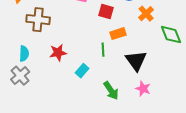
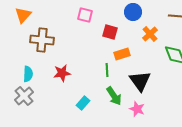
cyan rectangle: (82, 71) -> (83, 103), moved
pink star: (143, 89) -> (137, 109), moved
green arrow: (111, 91) -> (114, 96), moved

